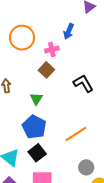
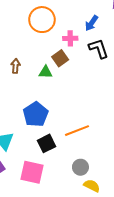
black L-shape: (83, 83) -> (99, 49), moved
green triangle: (36, 99) -> (45, 72), moved, turned 48
black square: (37, 153) -> (46, 143), moved

